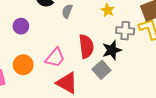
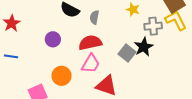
red semicircle: (86, 46) -> (90, 43), moved, turned -85
gray square: (101, 70) -> (127, 53), moved

